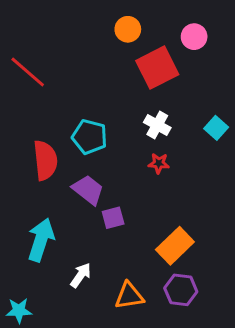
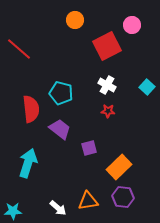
orange circle: (128, 29) -> (75, 20), moved
purple square: (113, 218) -> (89, 148), moved
white arrow: (81, 275) -> (58, 208), moved, turned 96

